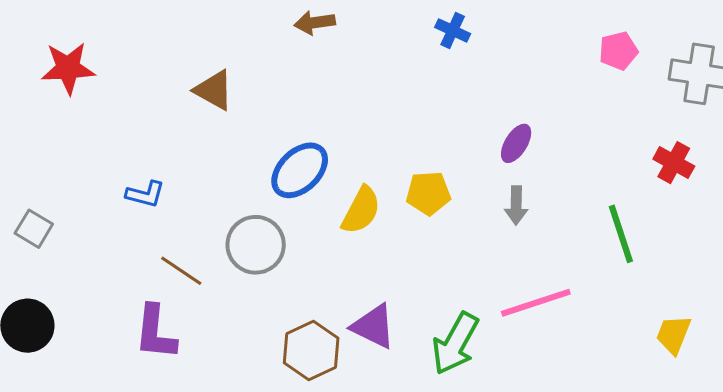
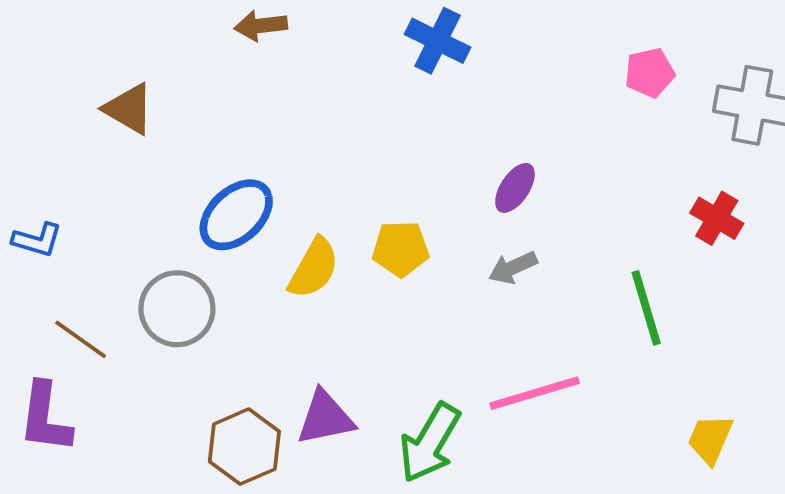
blue cross: (453, 30) -> (438, 41), size x1.4
gray arrow: (516, 205) -> (513, 268), turned 63
purple triangle: (373, 326) -> (325, 418), turned -39

